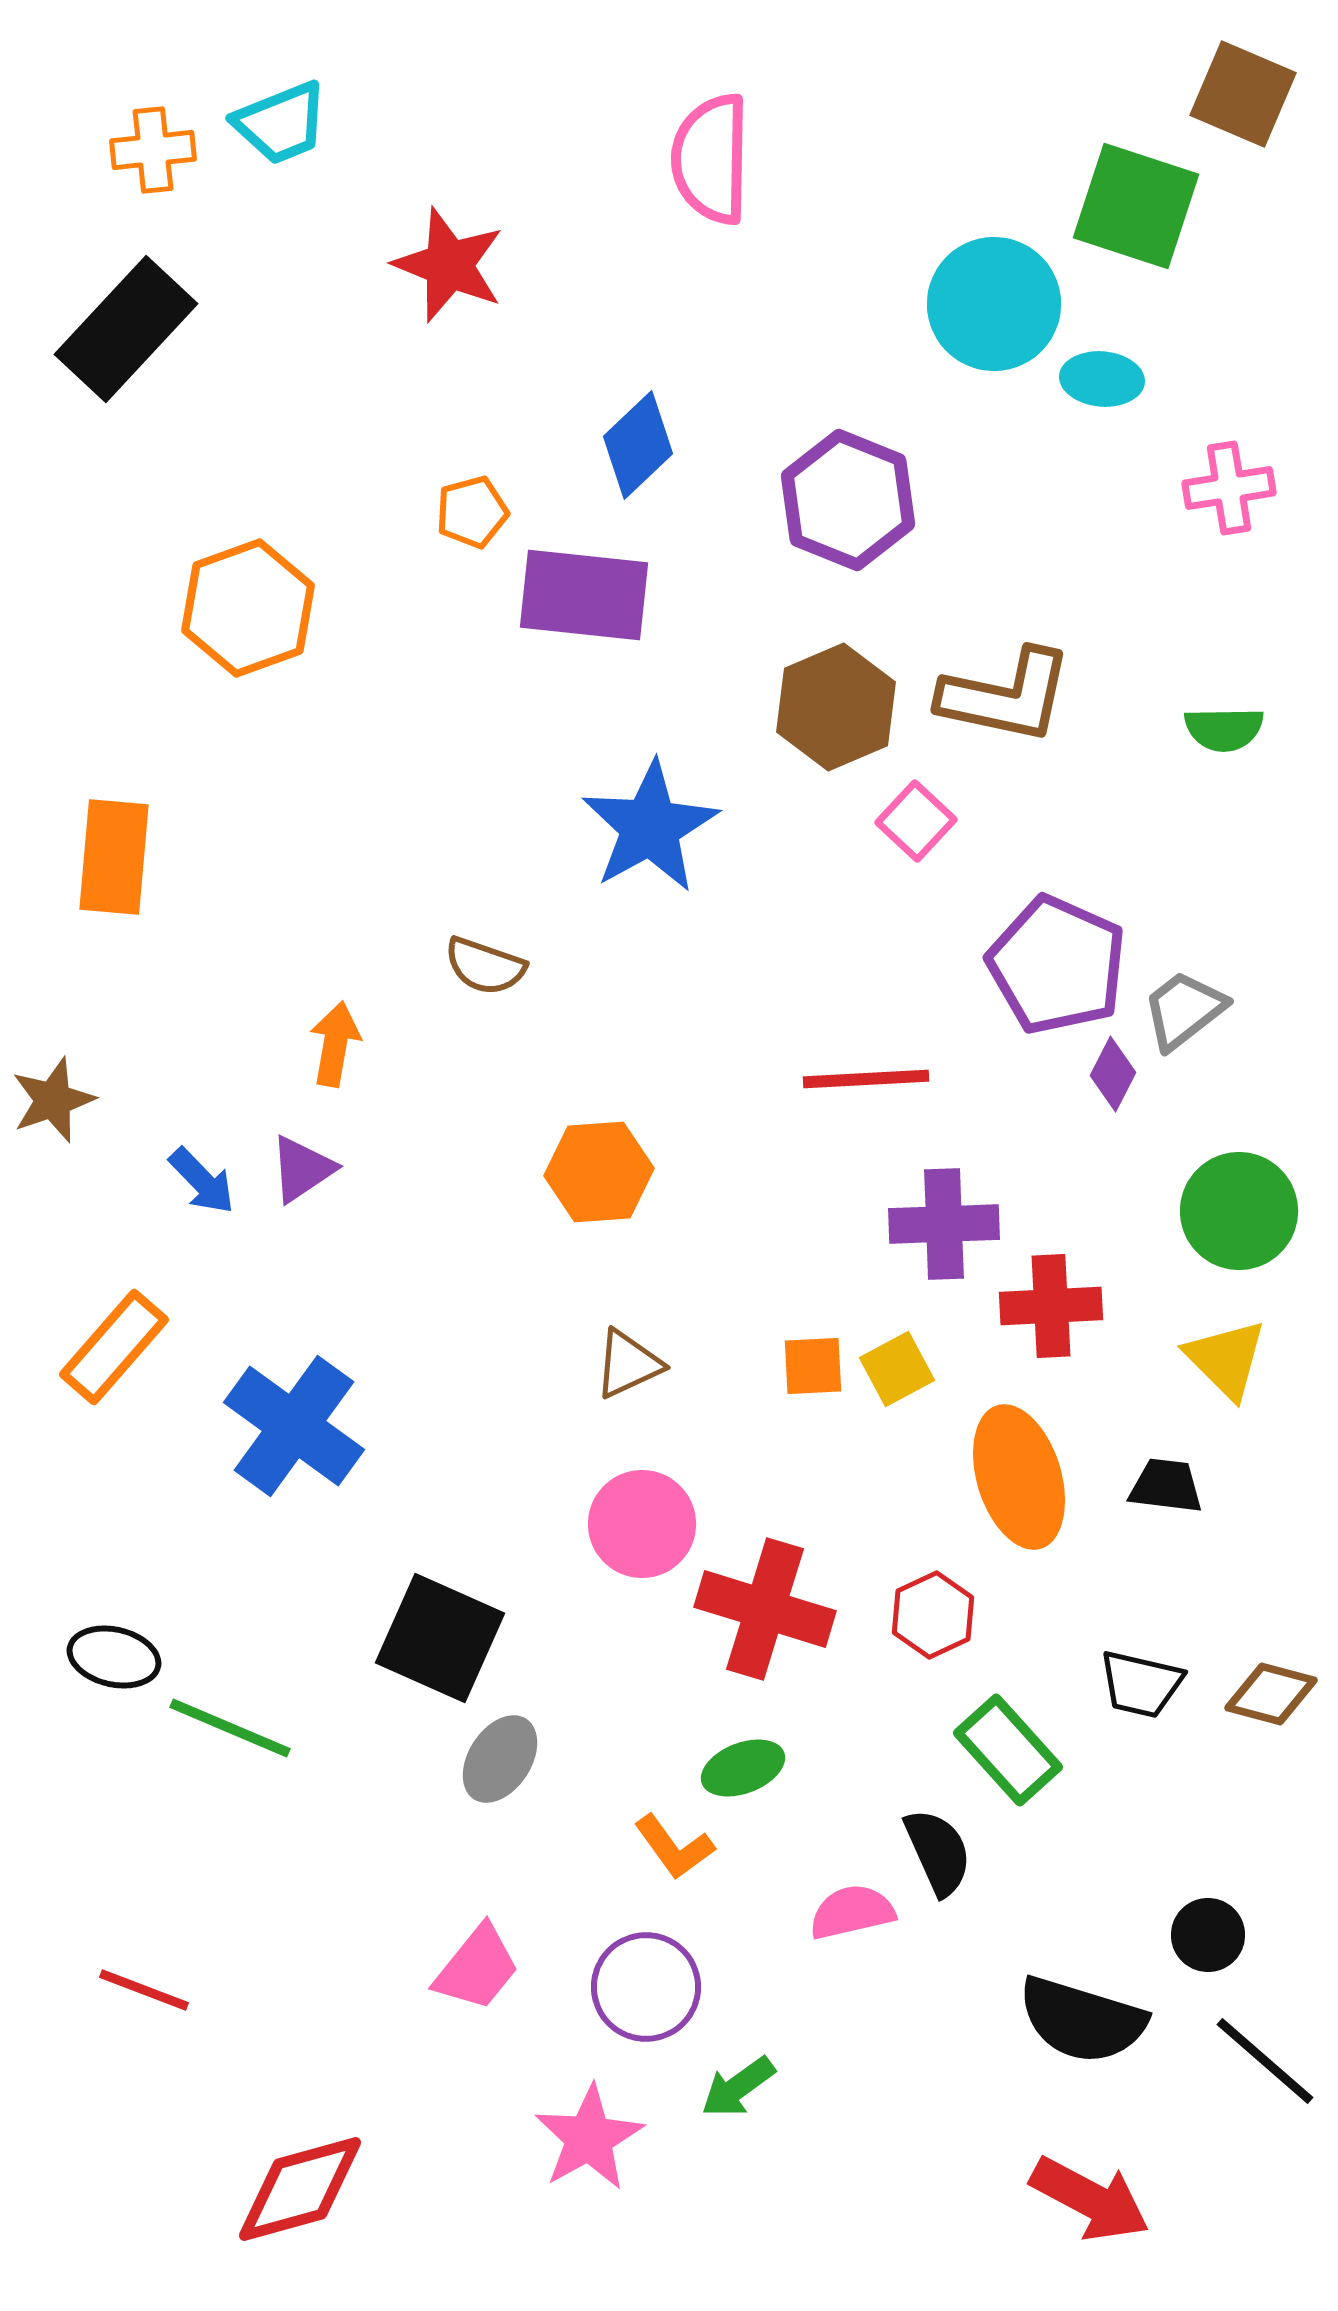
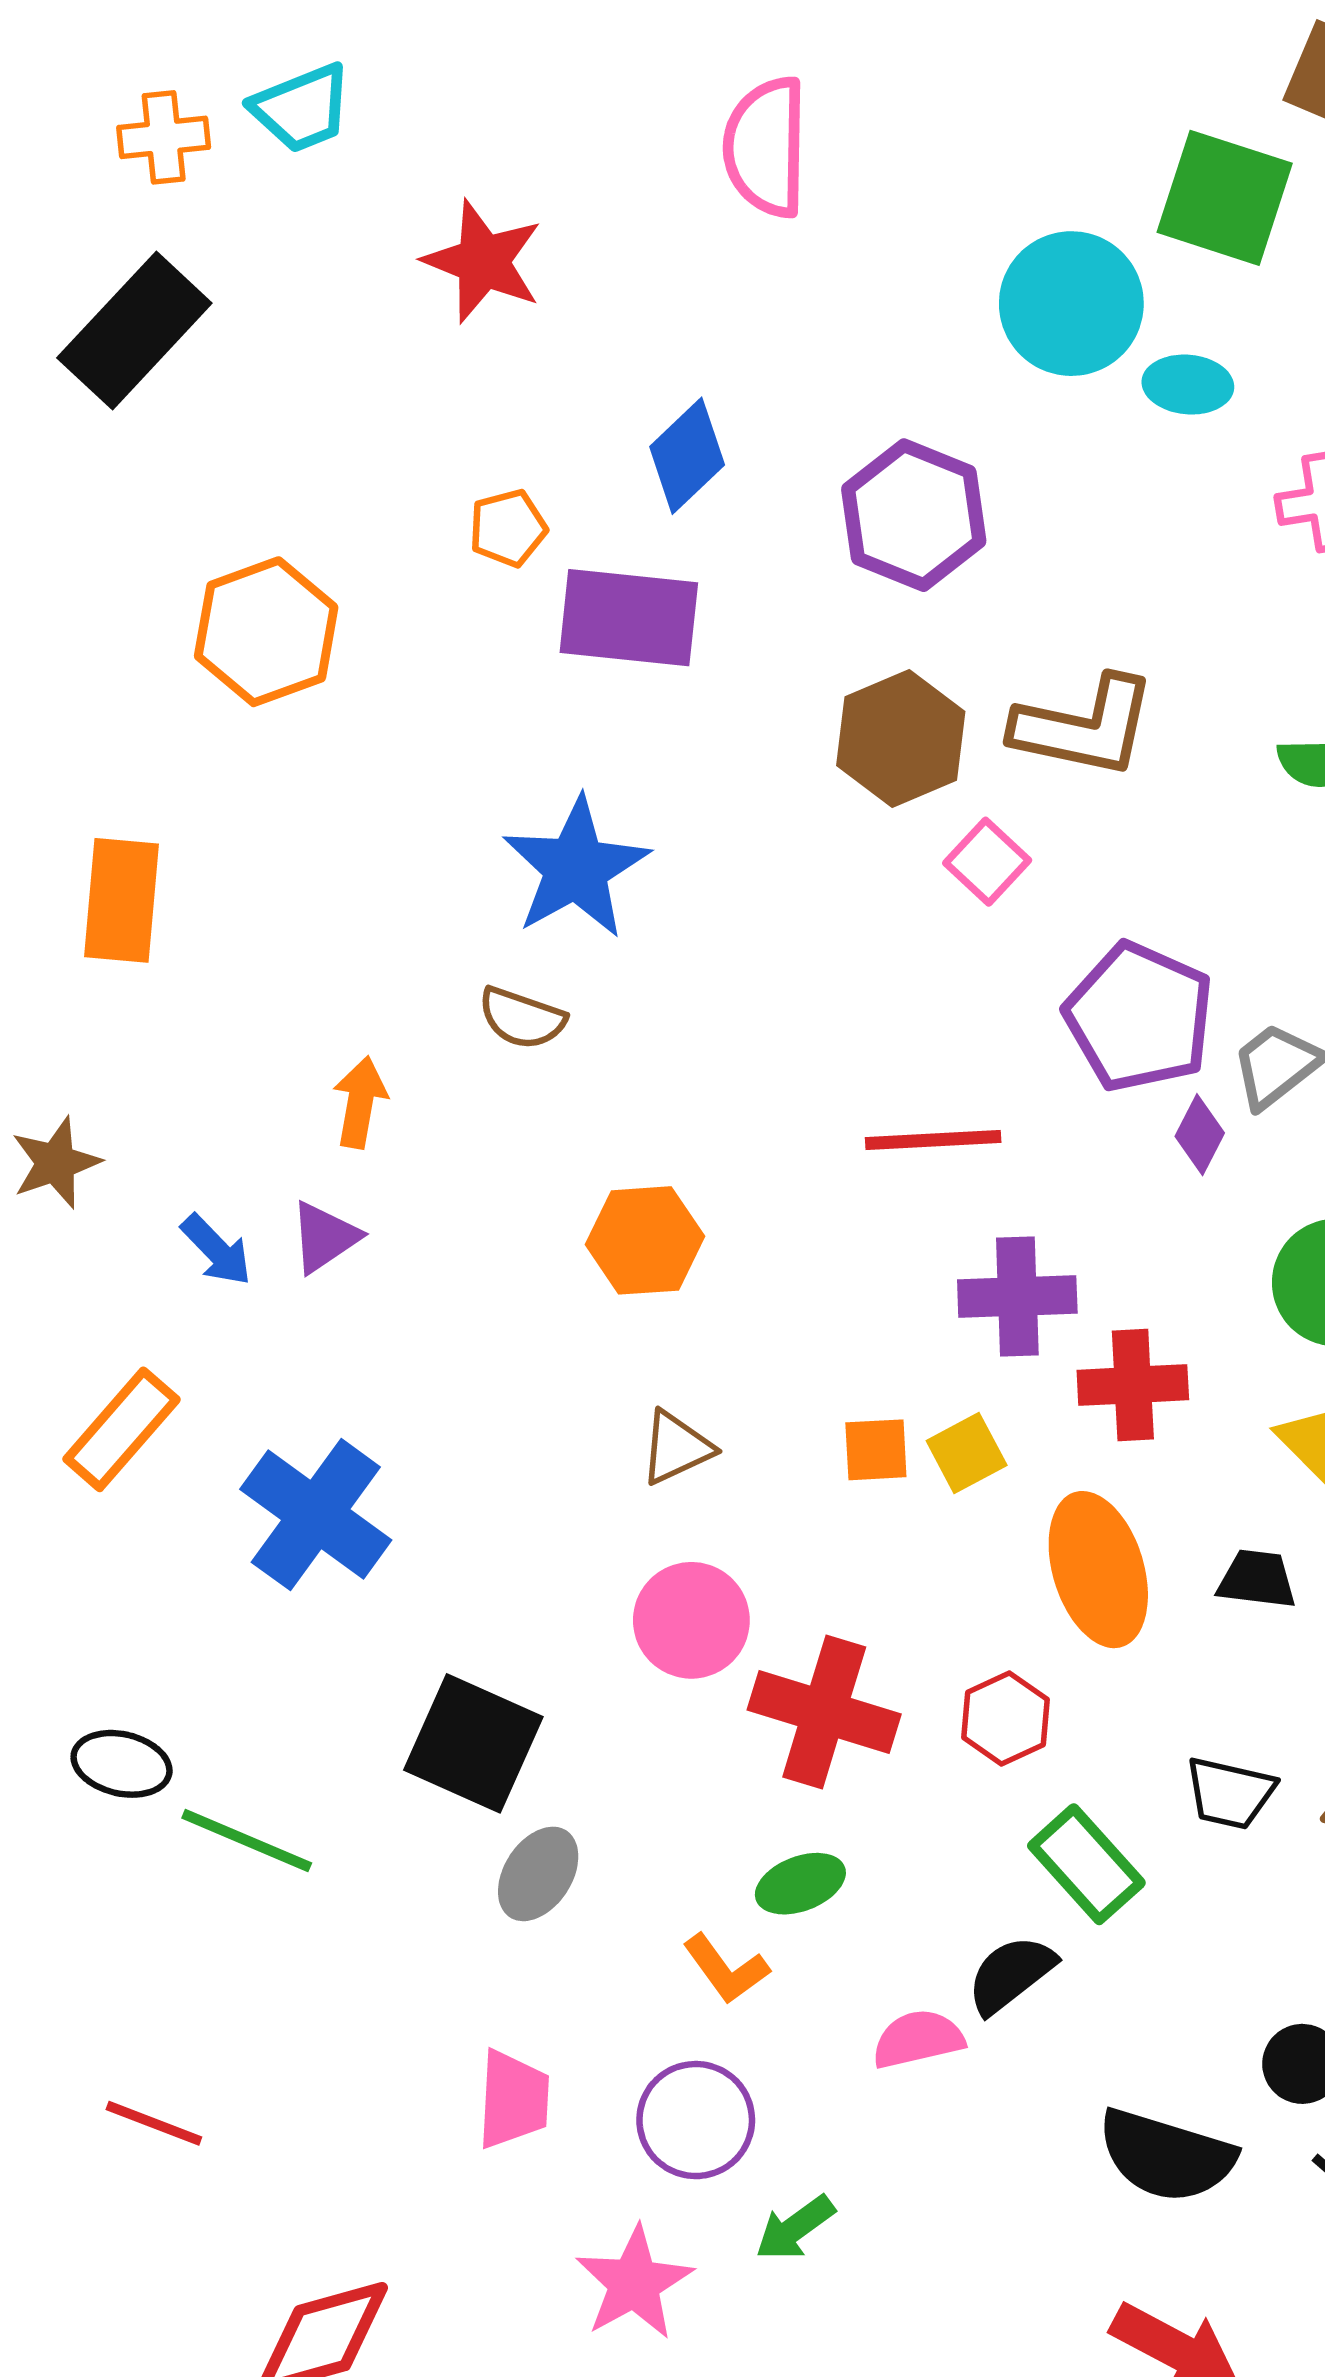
blue star: (650, 827) -> (576, 868), moved
black semicircle: (938, 1852) -> (1011, 1974), turned -104
pink trapezoid: (477, 1968) -> (513, 2100), turned -36

